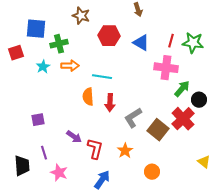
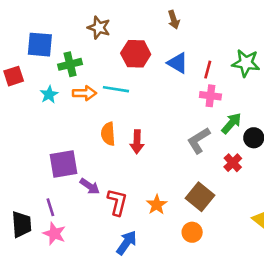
red line: (171, 41) -> (208, 70), moved
pink cross: (166, 68) -> (210, 96), size x0.7
cyan line: (102, 77) -> (116, 89), moved
gray L-shape: (133, 118) -> (199, 140), moved
red cross: (183, 119) -> (233, 163), size x0.6
purple square: (38, 120) -> (63, 164), moved, size x1.6
brown square: (158, 130) -> (200, 197), moved
pink star: (59, 173) -> (54, 234), moved

